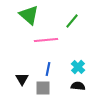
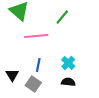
gray square: (43, 88) -> (33, 84), turned 35

